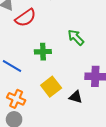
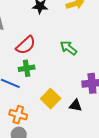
red semicircle: (26, 18) -> (26, 45), moved
green cross: (43, 52) -> (27, 68), moved

